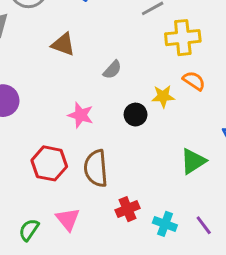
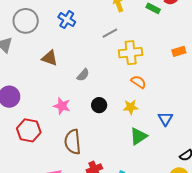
yellow star: (163, 96) -> (131, 107), moved
red hexagon: (49, 163) -> (29, 130), moved

